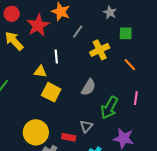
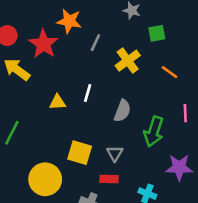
white line: (56, 56) -> (88, 93), moved, turned 32
yellow square: (51, 92) -> (80, 153), moved
gray triangle: (86, 126) -> (115, 153), moved
yellow circle: (36, 132) -> (45, 179), moved

